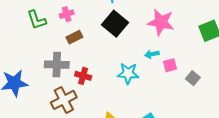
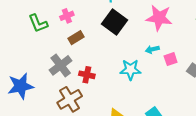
gray cross: (57, 65) -> (61, 65), turned -35

